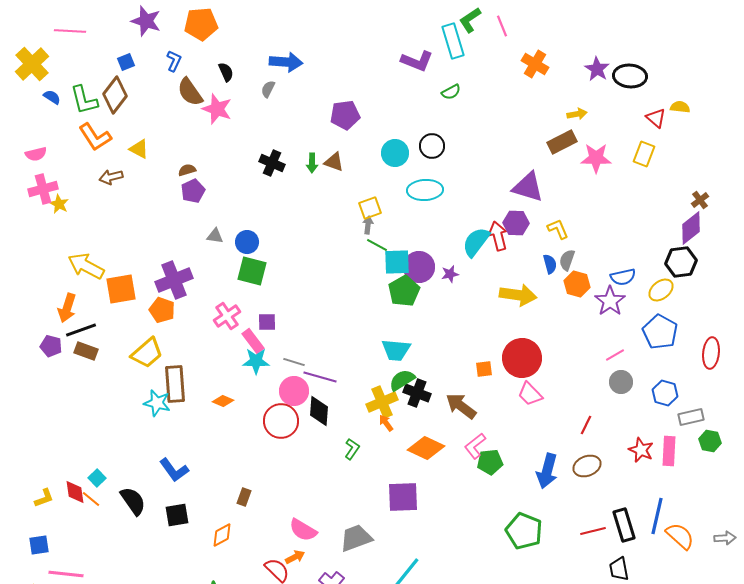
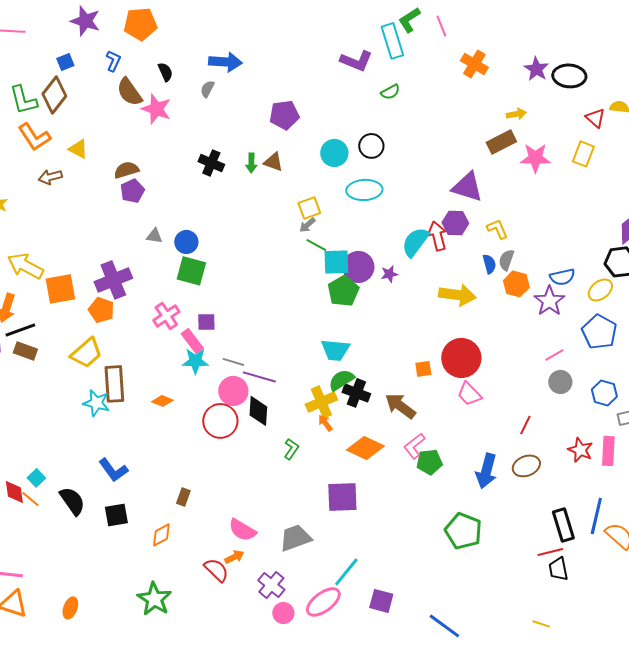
brown semicircle: (187, 170) -> (126, 170), size x1.4
gray arrow: (368, 225) -> (307, 225), turned -138
red line: (593, 531) -> (550, 552), moved

